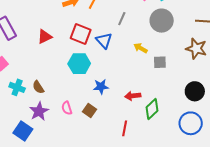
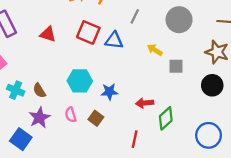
red triangle: (45, 37) -> (48, 34), turned 42
blue triangle: (104, 41) -> (114, 40), turned -42
cyan hexagon: (79, 64) -> (80, 81), moved
black circle: (195, 91) -> (212, 85), moved

